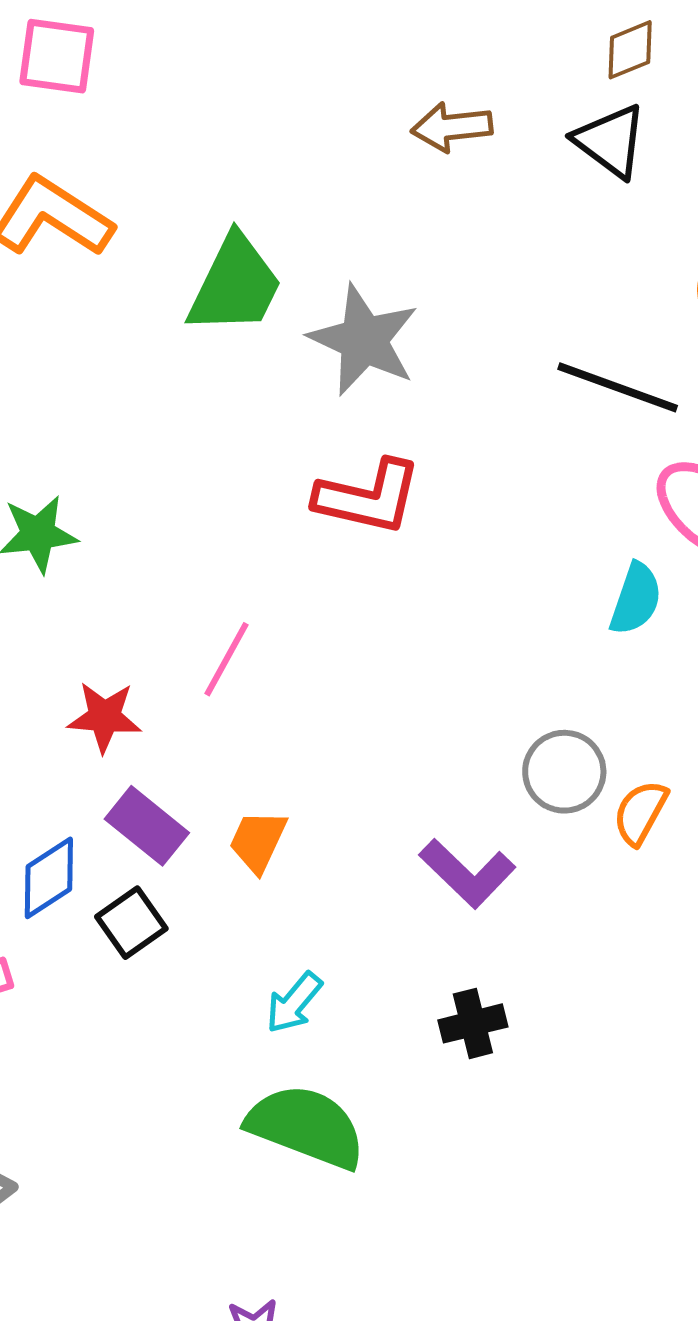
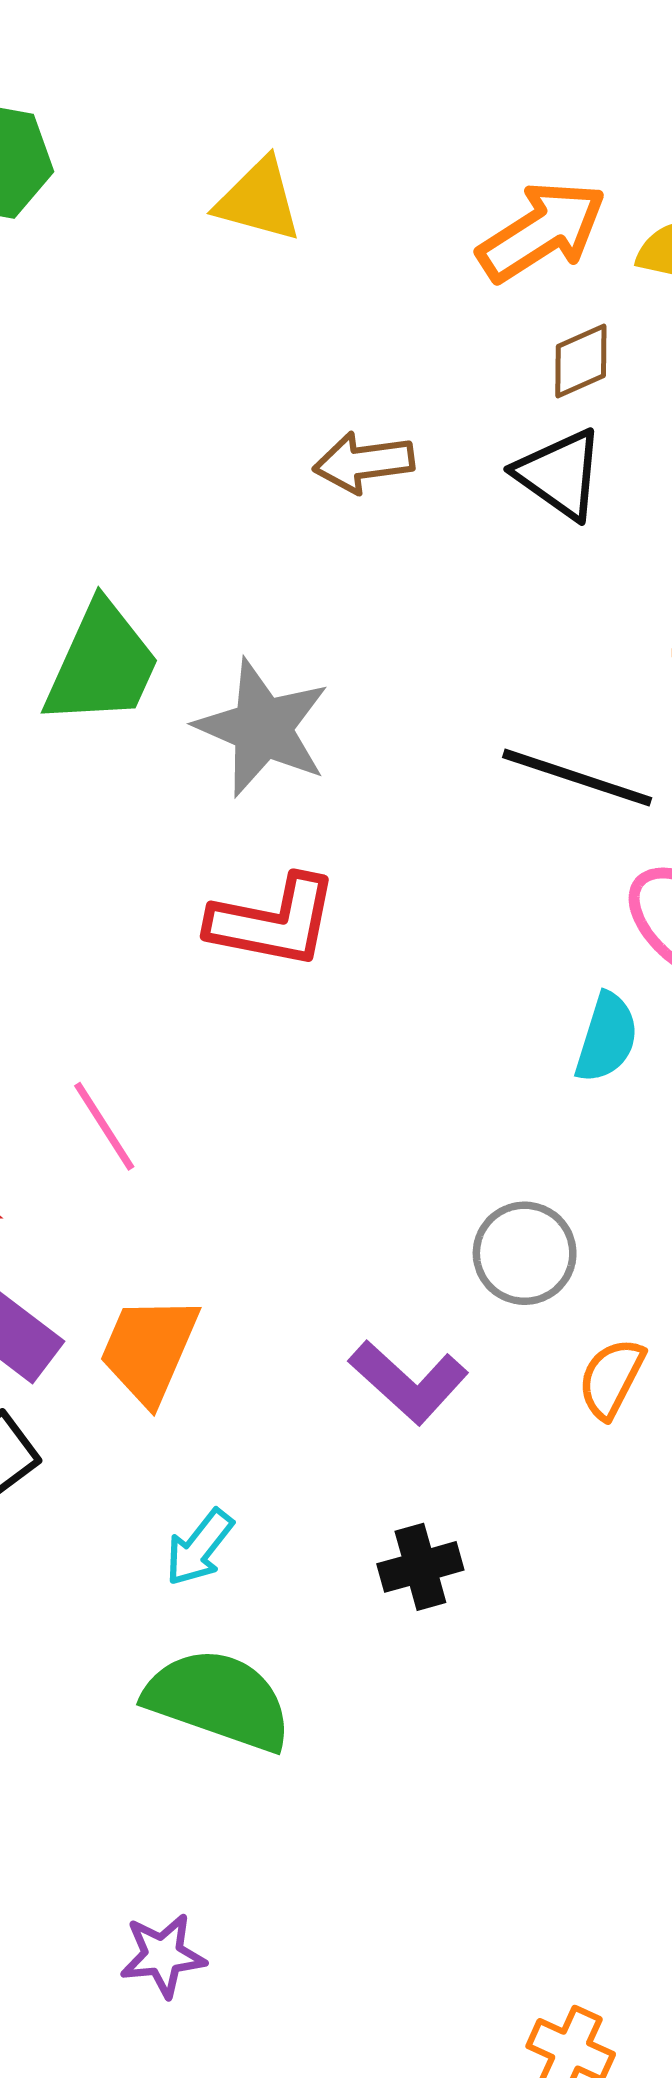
pink line: (227, 659) -> (104, 1126), turned -60
orange semicircle: (640, 813) -> (611, 1378), moved
orange trapezoid: (258, 841) -> (149, 1350), size x1.4

